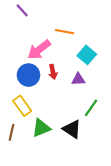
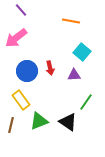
orange line: (65, 32) -> (71, 21), moved
pink arrow: (39, 50) -> (16, 38), moved

